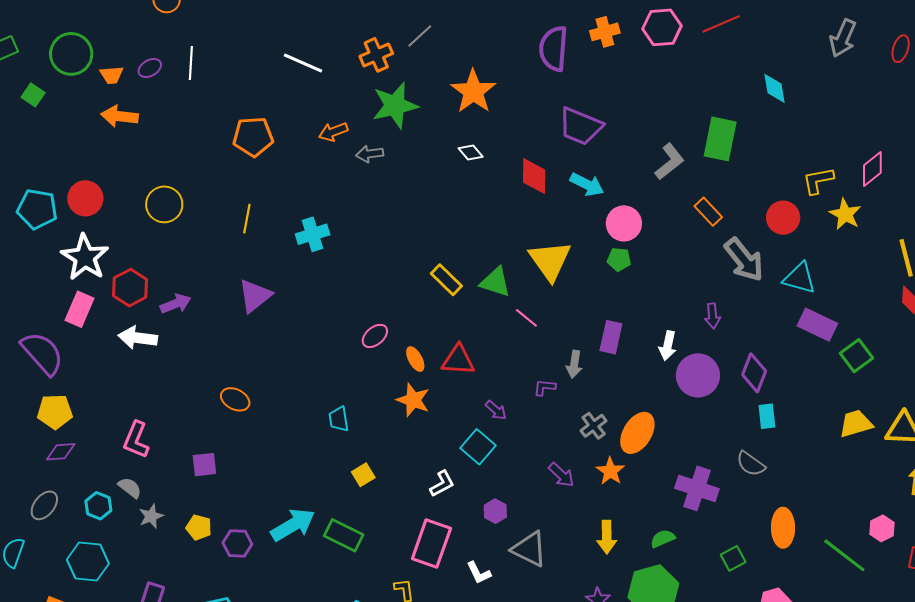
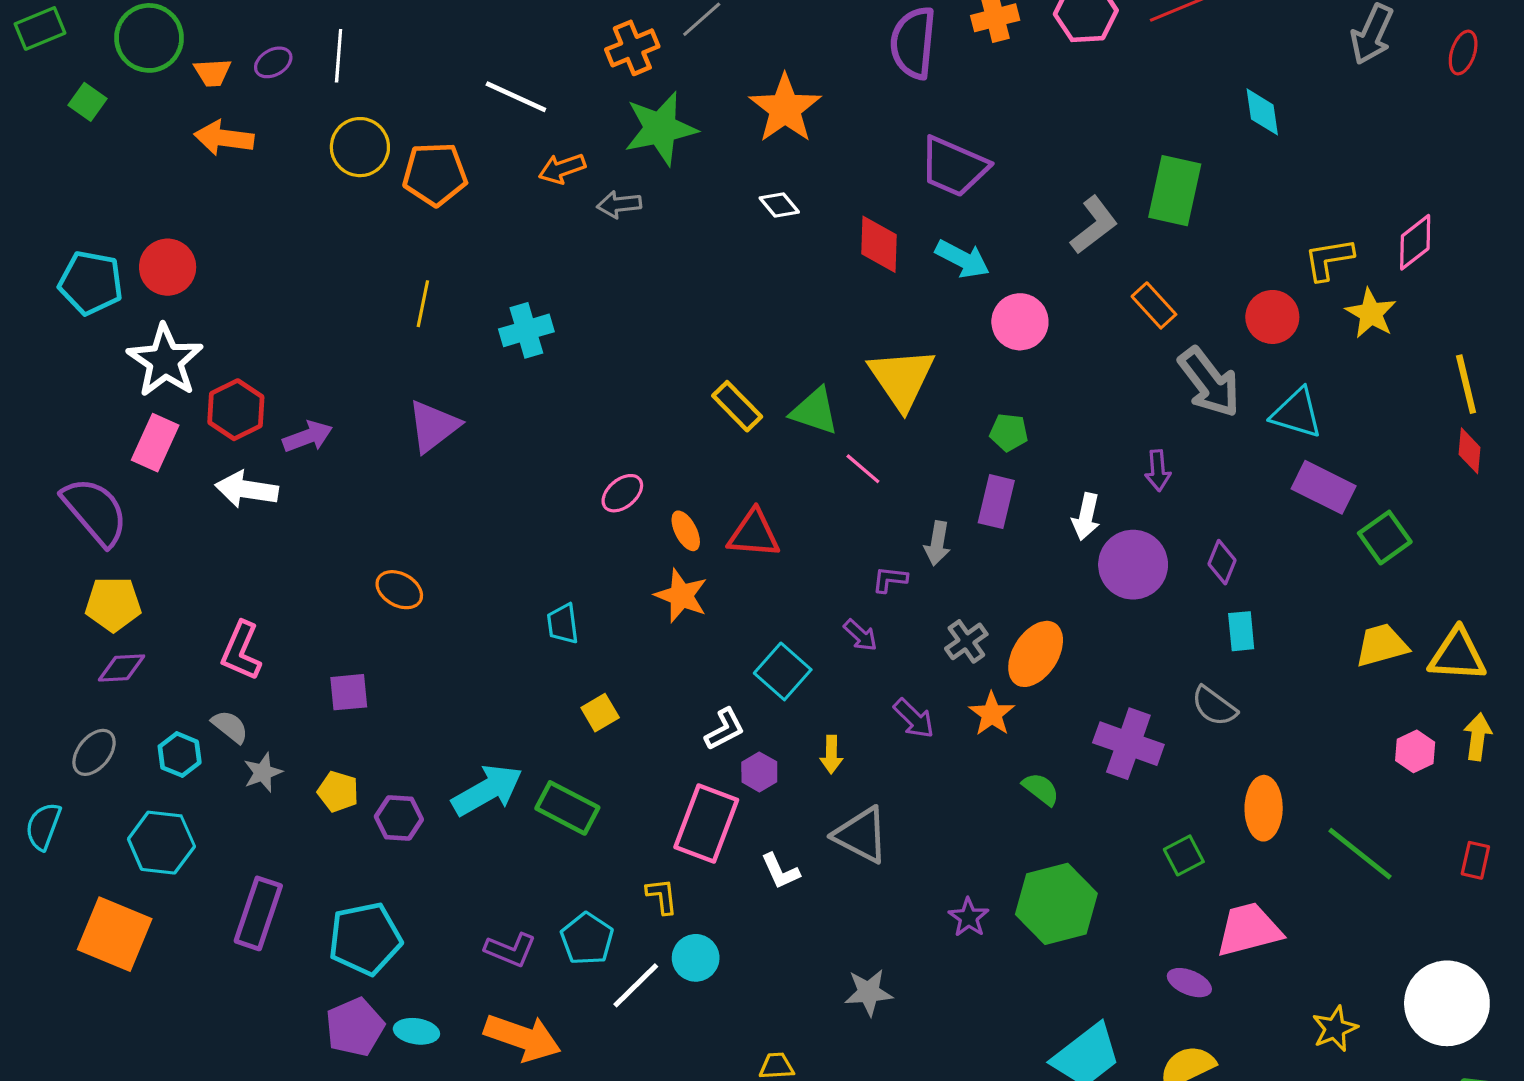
white line: (303, 63) -> (516, 97), moved
yellow circle: (164, 204) -> (360, 147), moved
green pentagon: (619, 259) -> (1009, 432), moved
purple diamond: (754, 373) -> (1222, 562), size x0.7
purple arrow: (496, 410) -> (860, 635), moved
purple hexagon: (495, 511) -> (759, 772), moved
pink hexagon: (882, 528) -> (1415, 751), moved
yellow arrow: (607, 537) -> (831, 754), moved, size x0.7
green semicircle: (663, 539) -> (1041, 789), moved, turned 60

